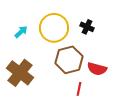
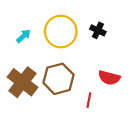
brown hexagon: (69, 60) -> (58, 79), moved

